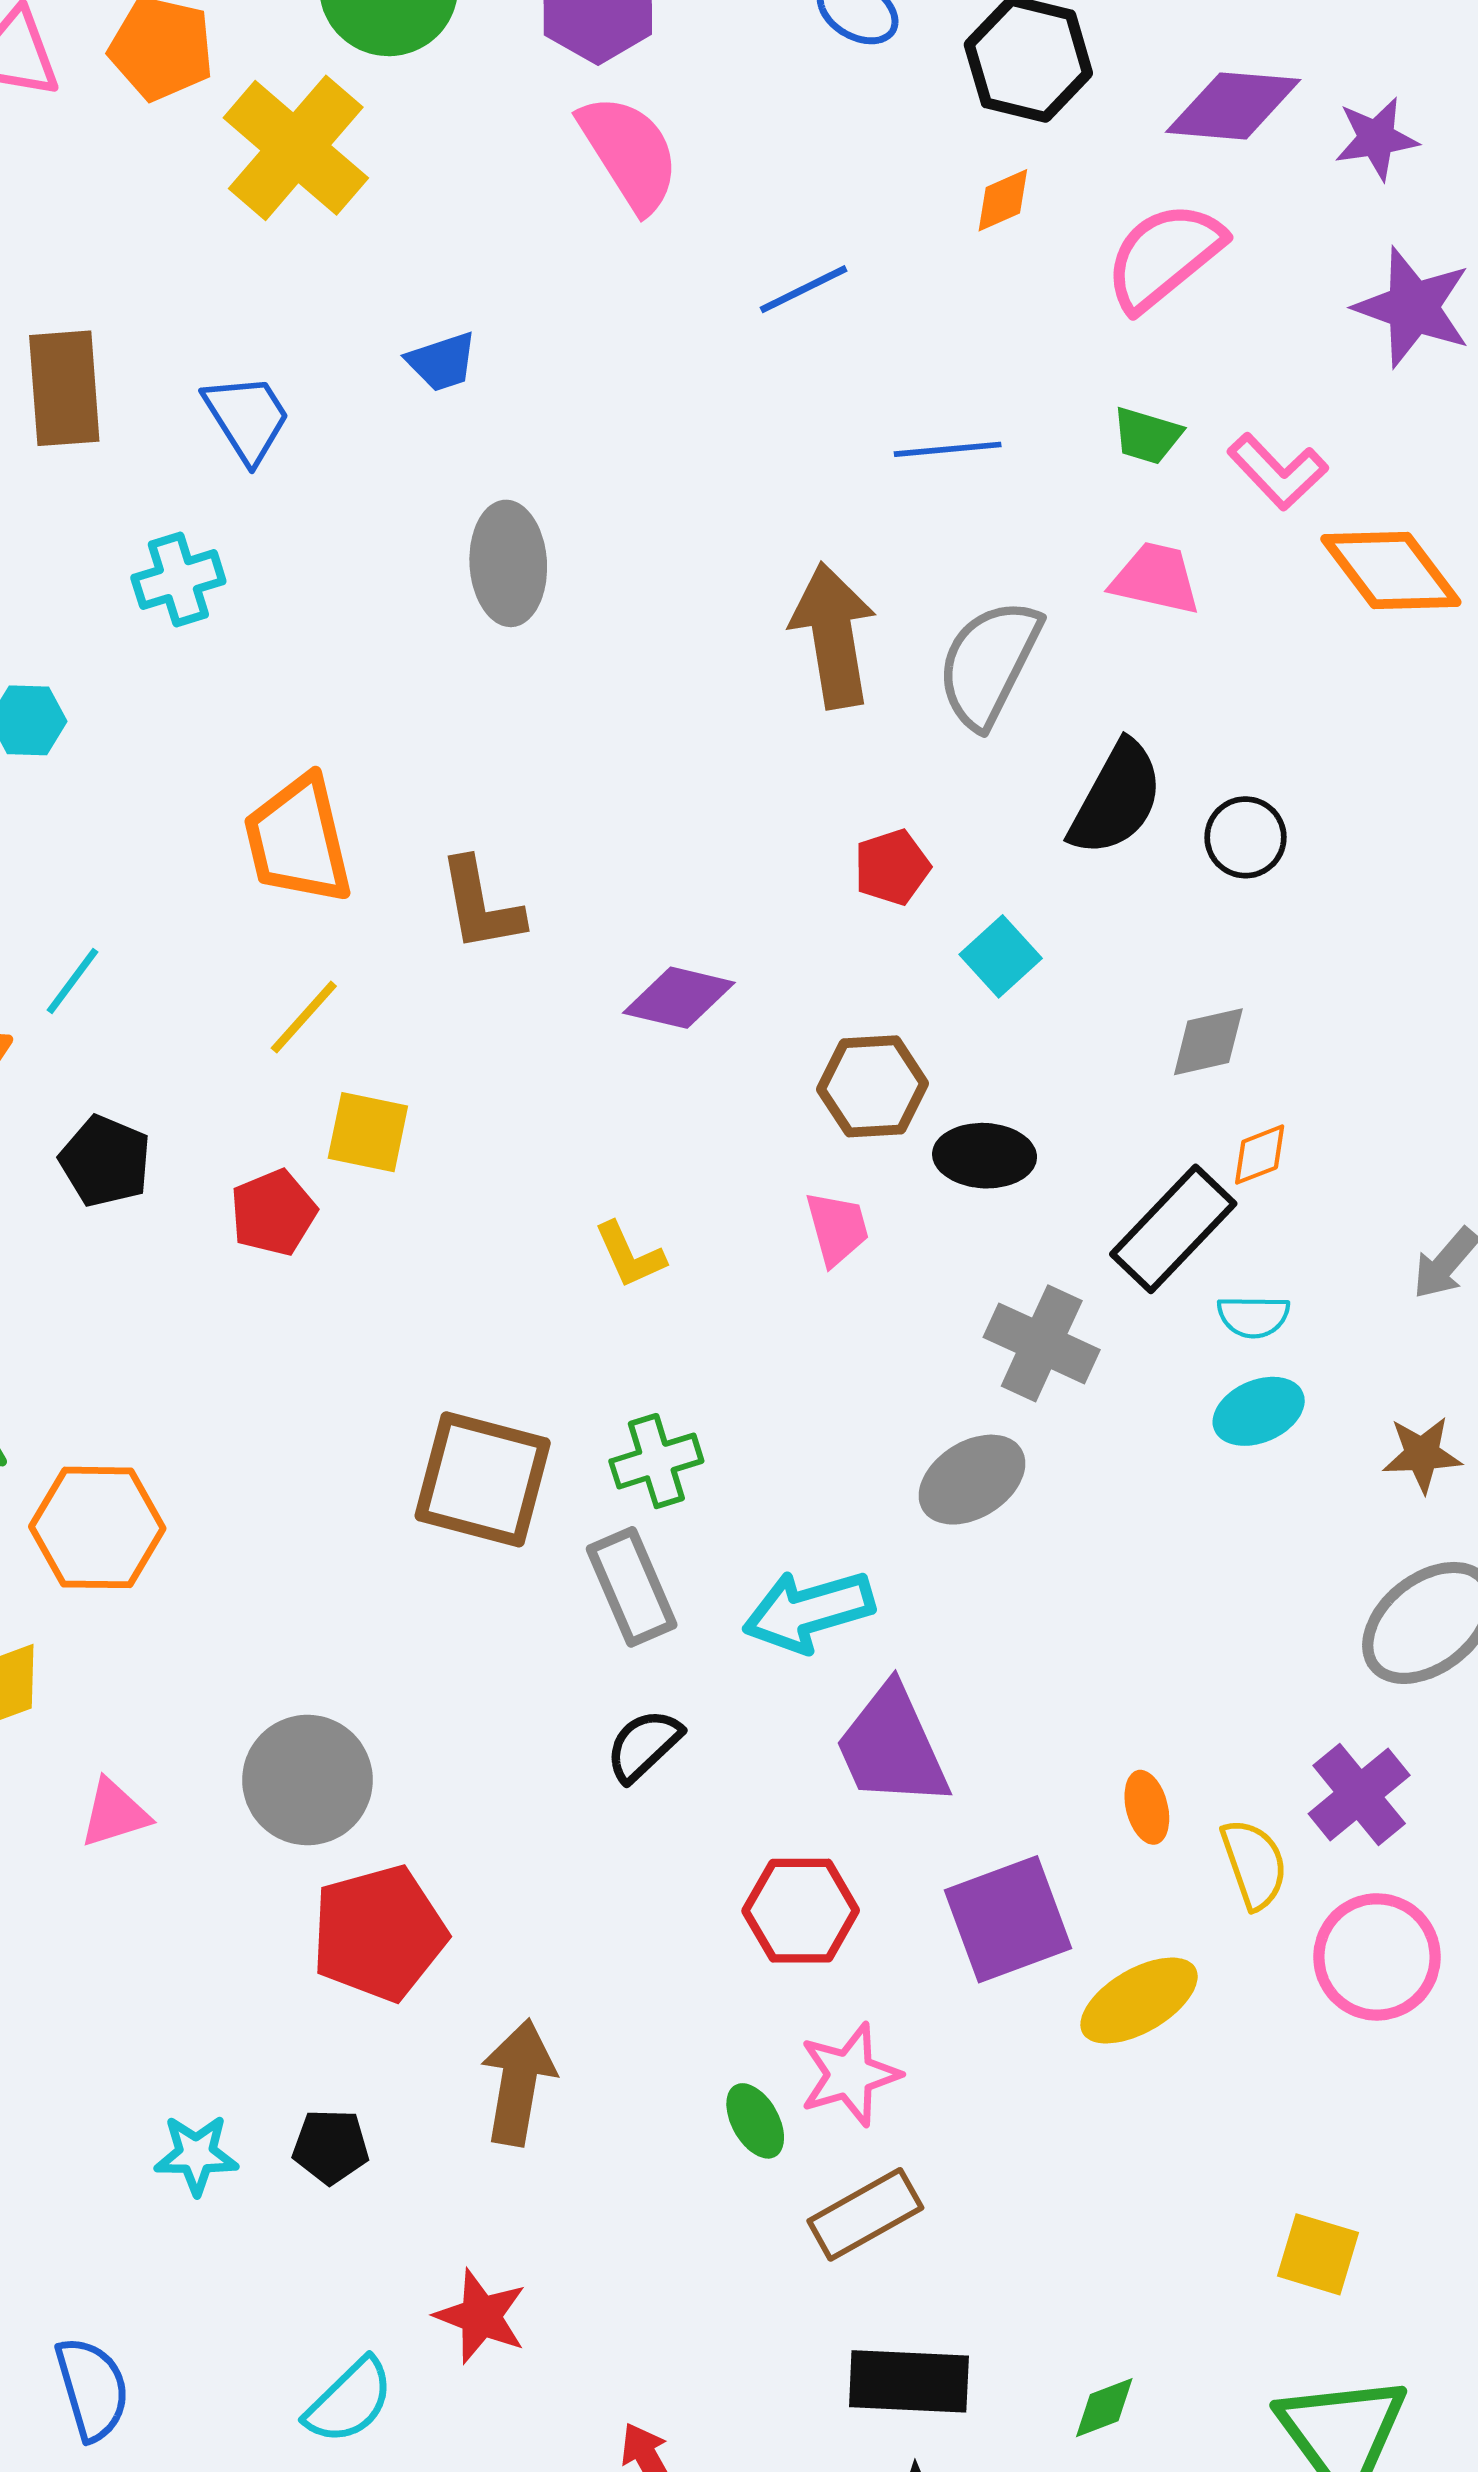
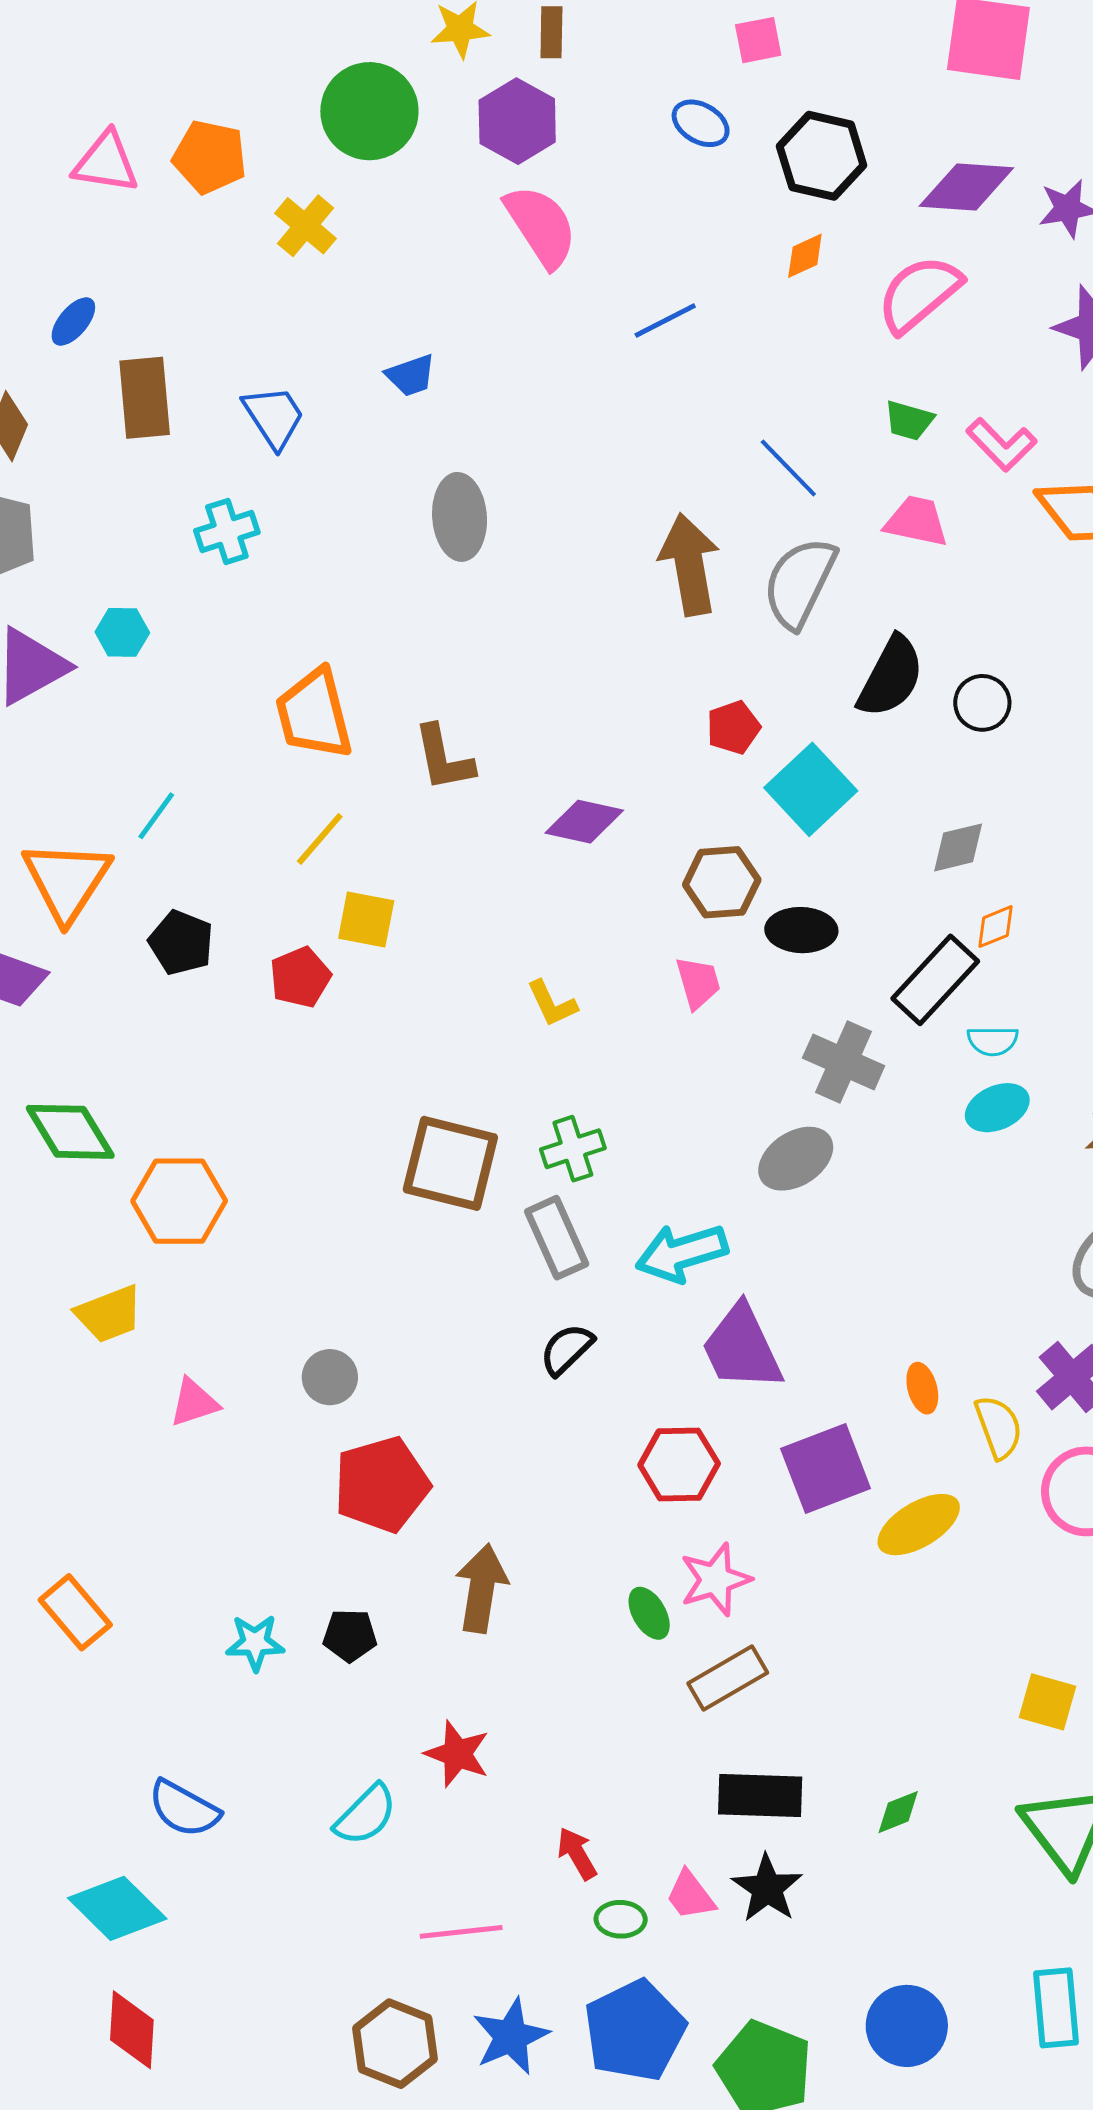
yellow cross: (296, 148) -> (306, 226), size x0.6
blue line: (948, 449) -> (788, 468), moved, turned 52
cyan square: (1001, 956) -> (811, 789), size x1.6
gray circle: (307, 1780) -> (330, 1377), size x0.6
blue semicircle: (92, 2389) -> (184, 1809), turned 136

